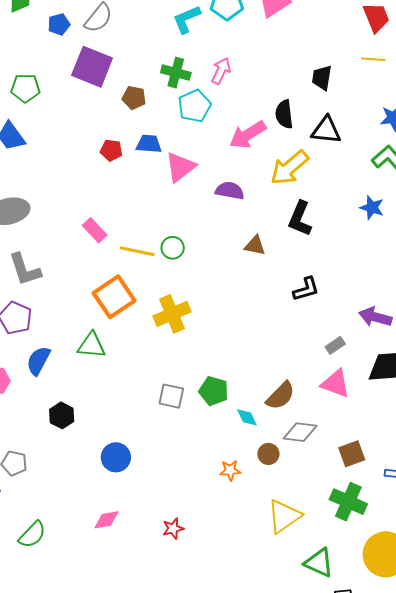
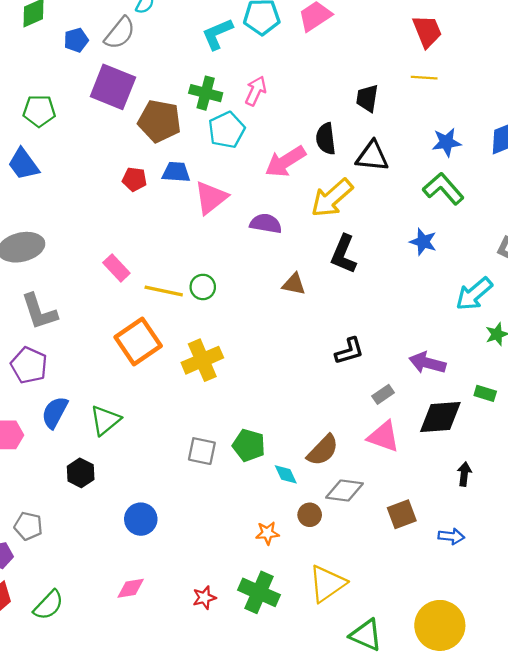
brown pentagon: (134, 98) -> (159, 121), size x1.6
black L-shape: (306, 289) -> (349, 351), moved
green triangle: (92, 345) -> (105, 420), moved, turned -44
green cross: (348, 502) -> (259, 592), moved

